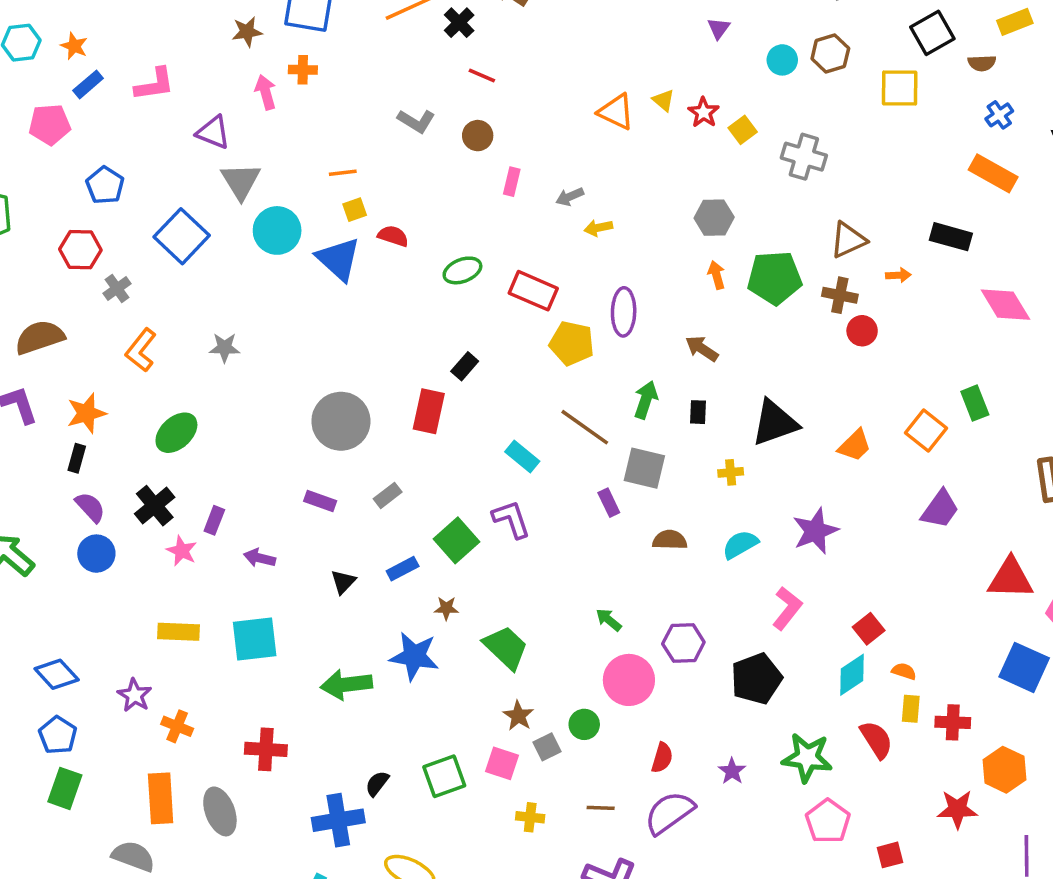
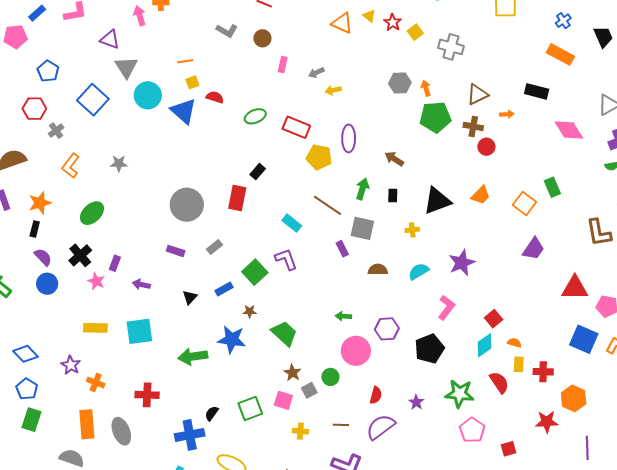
orange arrow: (717, 275) -> (426, 88), moved
orange trapezoid: (855, 445) -> (481, 195), moved
green arrow: (609, 620) -> (343, 316), turned -35

